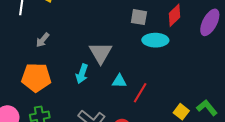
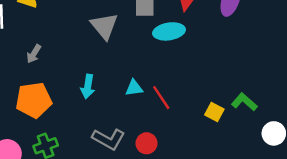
gray triangle: (101, 53) -> (104, 26), moved
red line: (140, 93) -> (161, 98), turned -55

